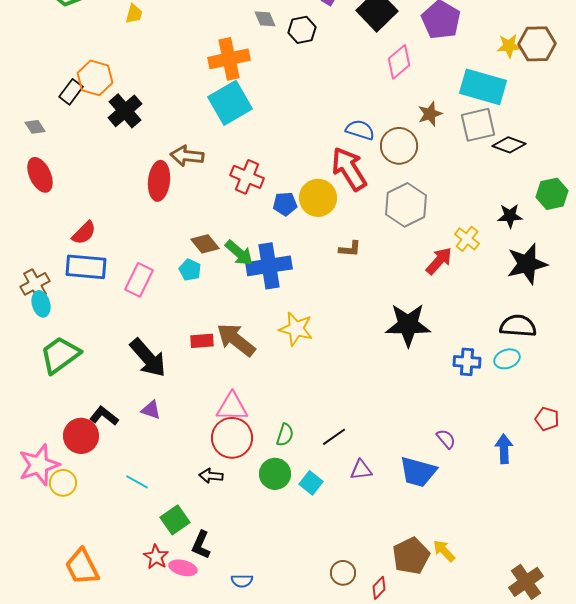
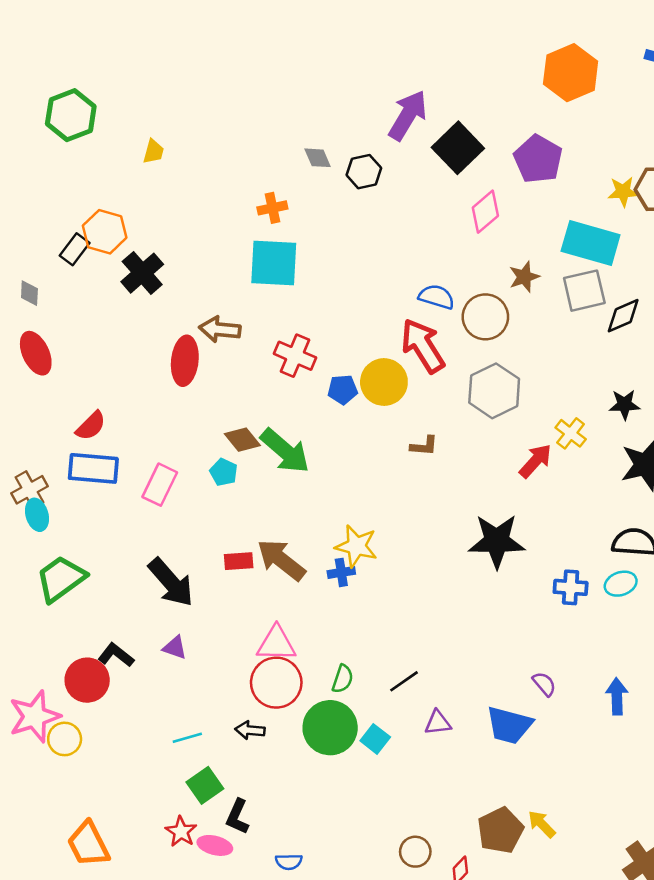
orange cross: (229, 59) -> (272, 208), size x0.6
cyan square: (230, 103) -> (274, 263), turned 33
gray diamond: (35, 127) -> (29, 293), turned 35
black diamond: (509, 145) -> (623, 316), turned -44
green arrow: (239, 253) -> (285, 451), size x1.4
blue cross: (269, 266) -> (341, 572), moved, size x0.5
green circle: (275, 474) -> (330, 728), size x1.4
cyan line: (137, 482) -> (187, 738), moved, turned -45

